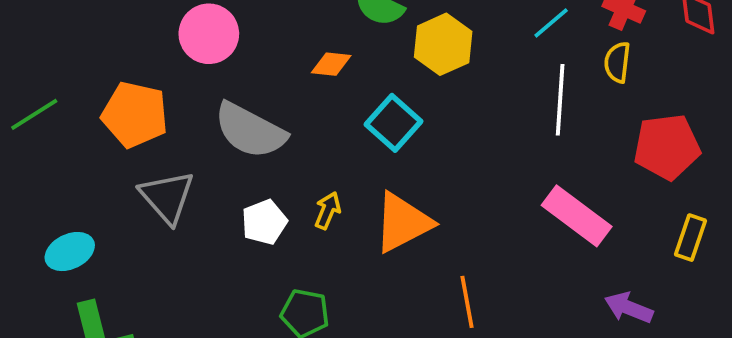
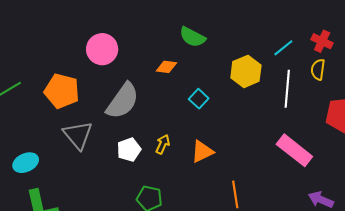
yellow hexagon: (443, 44) -> (246, 71), moved
cyan square: (393, 123) -> (199, 99), size x0.7
gray semicircle: (250, 130) -> (123, 101), turned -84
orange triangle: (403, 223) -> (202, 152), size x0.7

